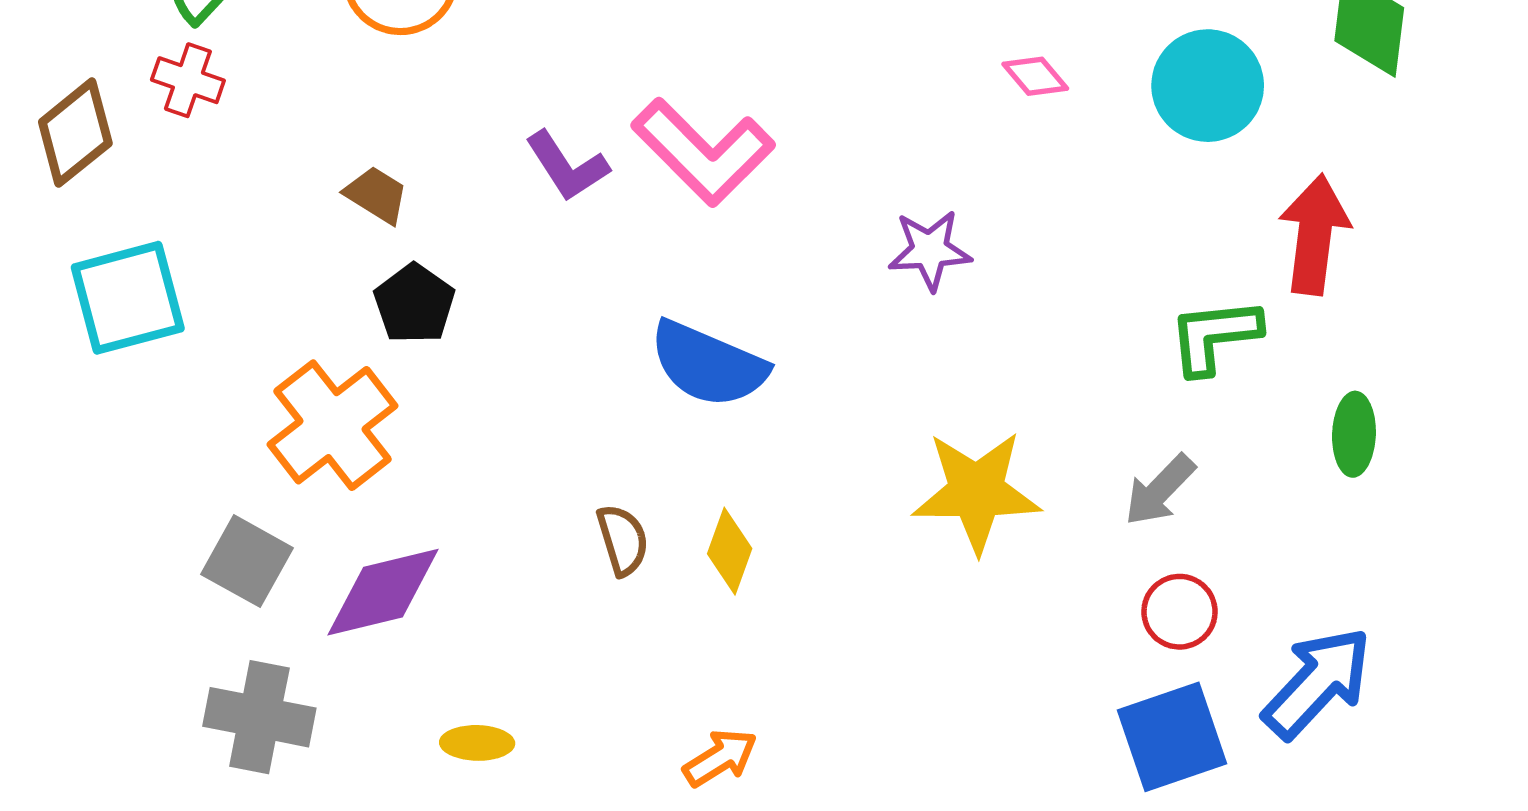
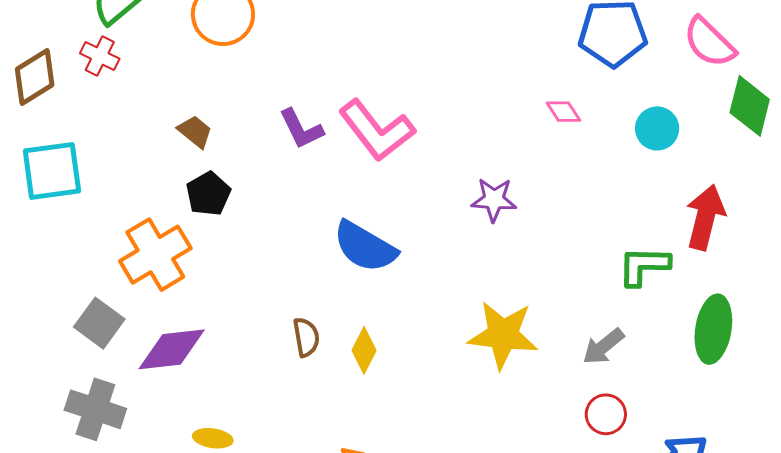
cyan circle: (1208, 86) -> (657, 128), size x0.7
green ellipse: (1354, 434) -> (713, 329), size x1.5

